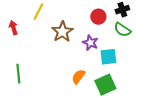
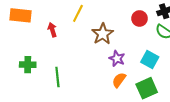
purple star: (90, 43) -> (117, 58), moved
cyan square: (108, 57) -> (150, 59), turned 36

